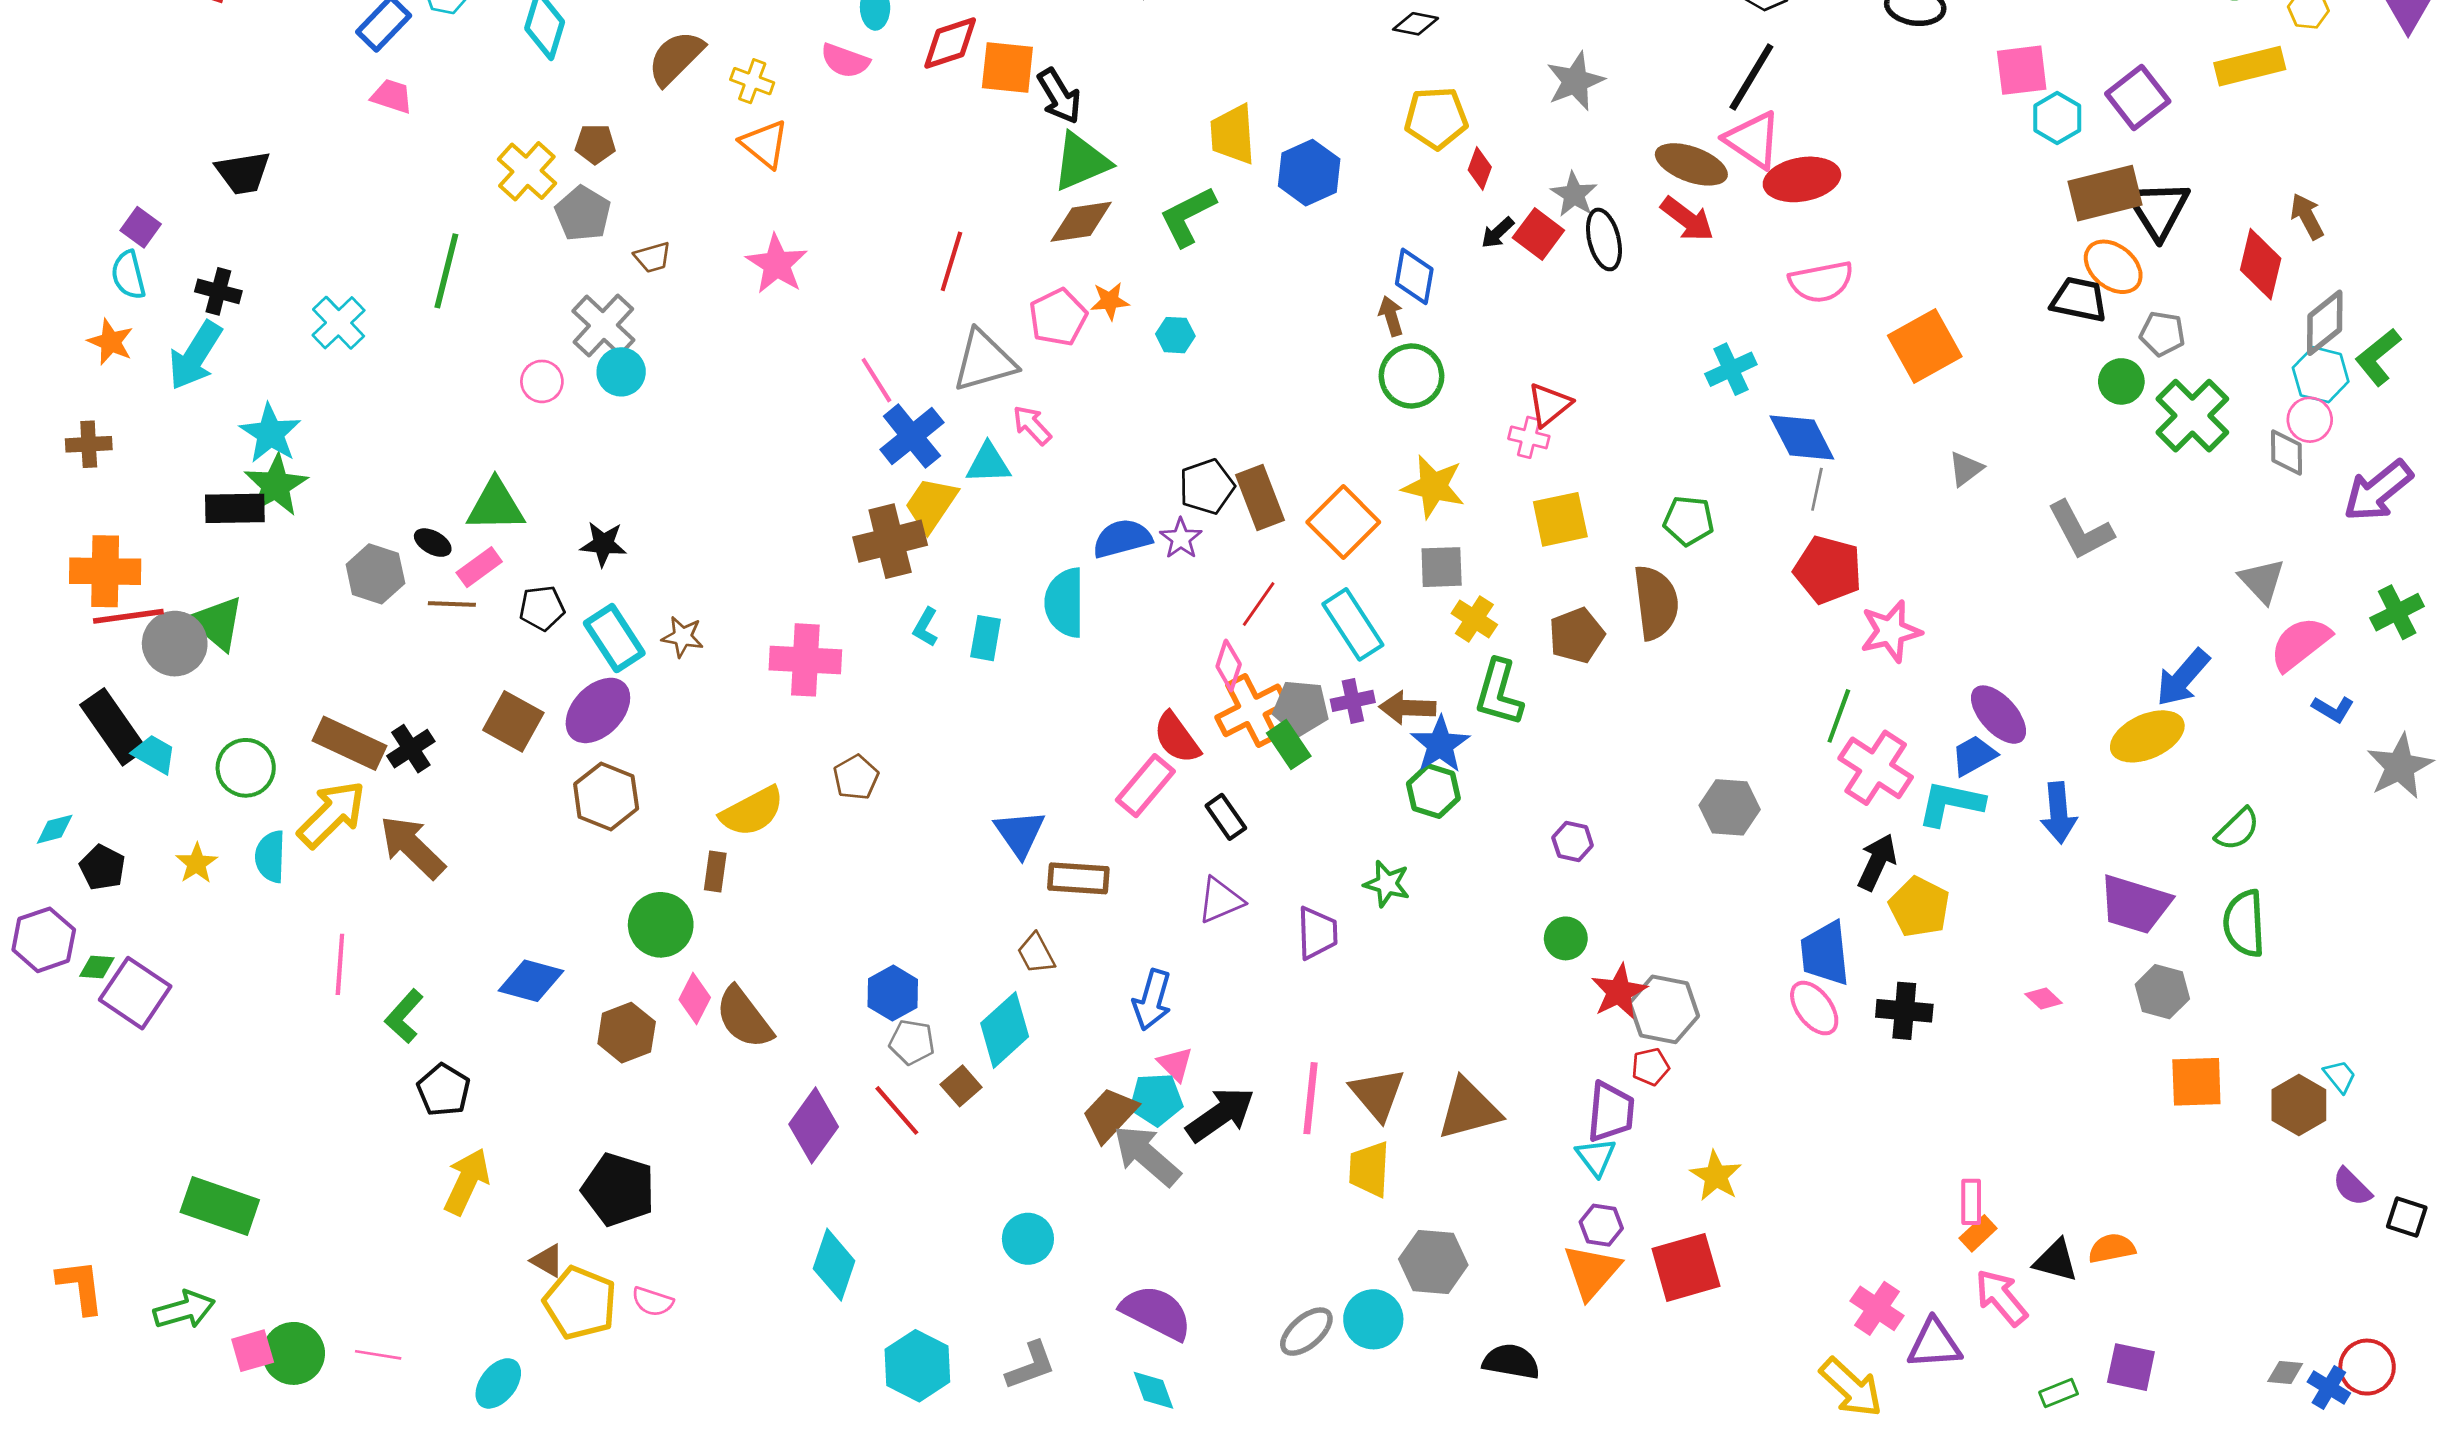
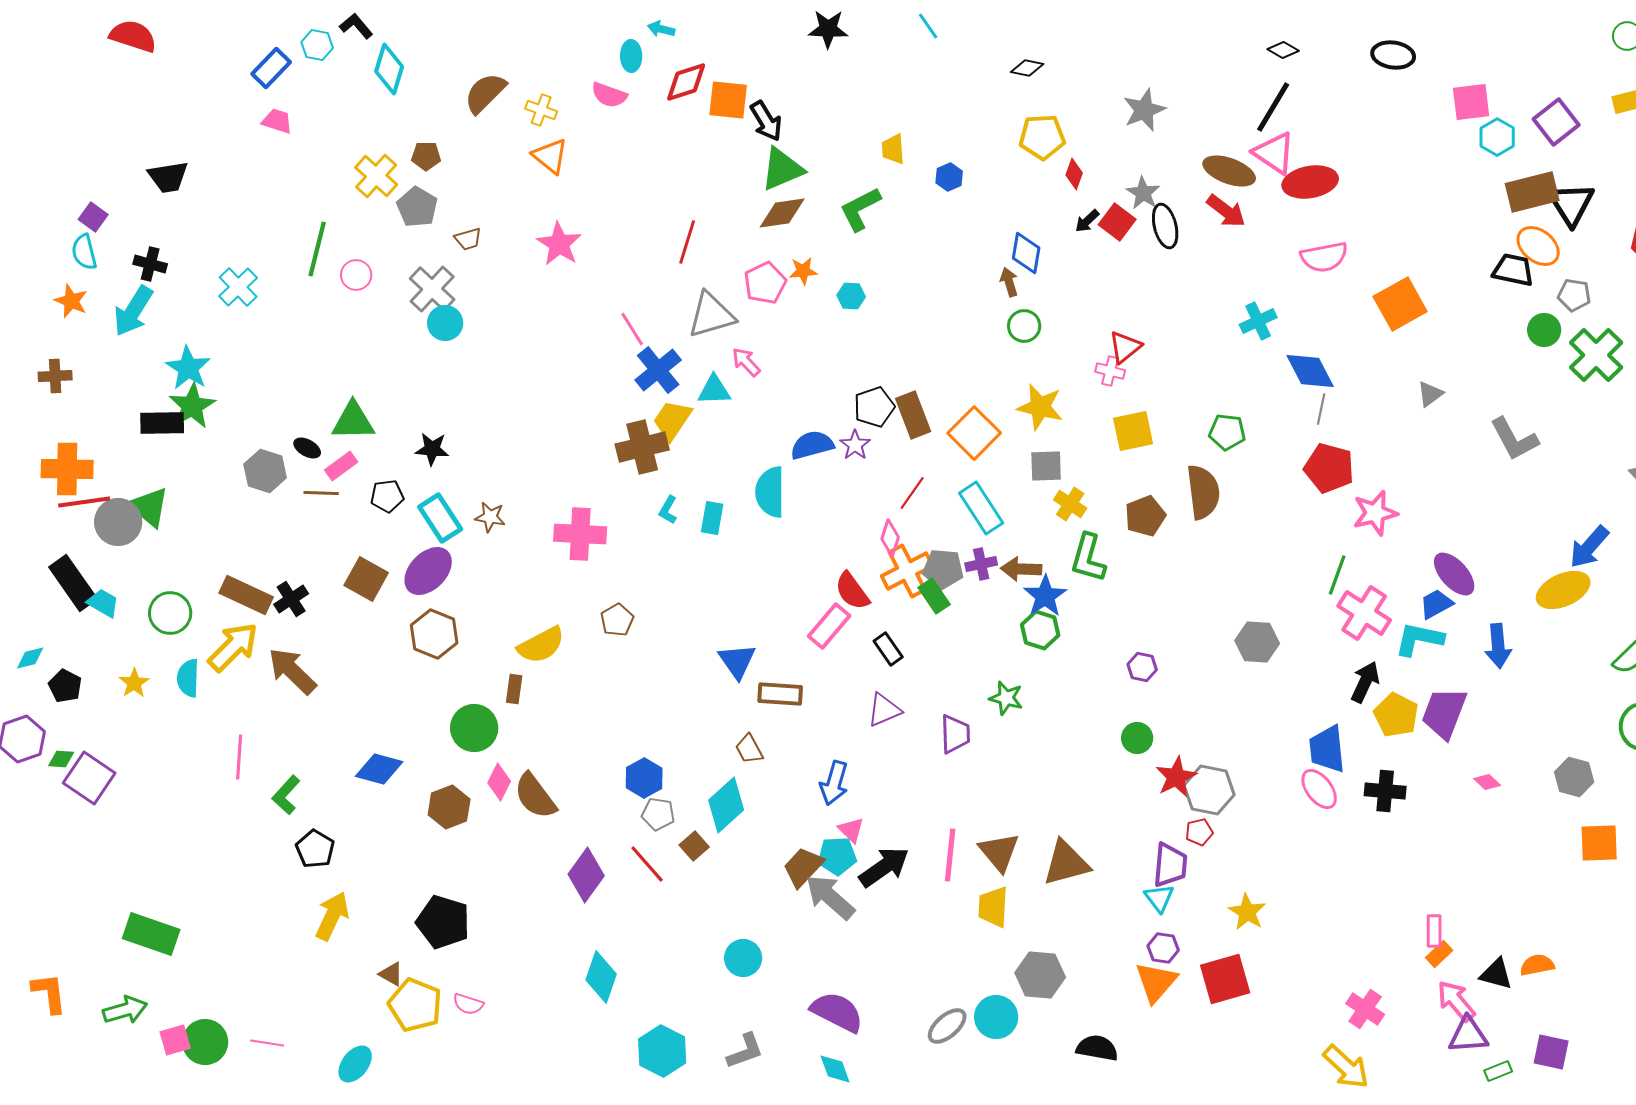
yellow trapezoid: (1233, 134) -> (893, 149), size x0.7
blue hexagon: (1309, 173) -> (949, 177), size x0.6
green circle: (1412, 376) -> (1024, 326), size x0.7
pink circle: (542, 381) -> (356, 275), moved
purple trapezoid: (2135, 904) -> (1444, 713), moved, turned 94
purple triangle: (1934, 1344) -> (1468, 1035), moved

